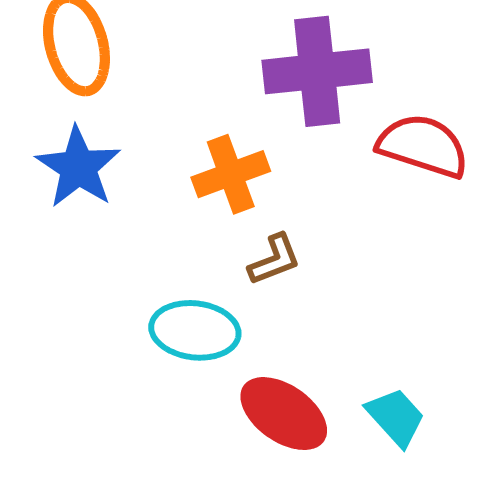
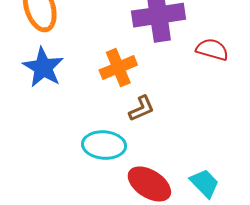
red semicircle: (423, 146) -> (212, 49), size x0.7

